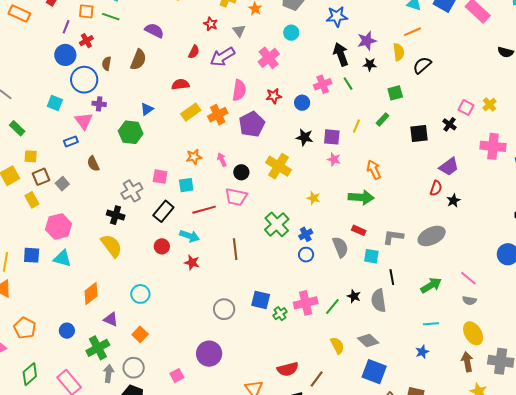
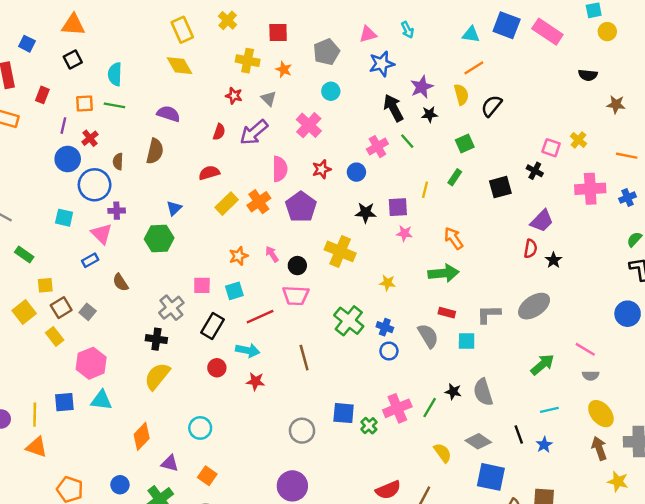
blue cross: (306, 234) -> (385, 327), turned -32
yellow semicircle: (111, 246) -> (157, 376), turned -95
black line: (392, 277) -> (519, 434), moved

